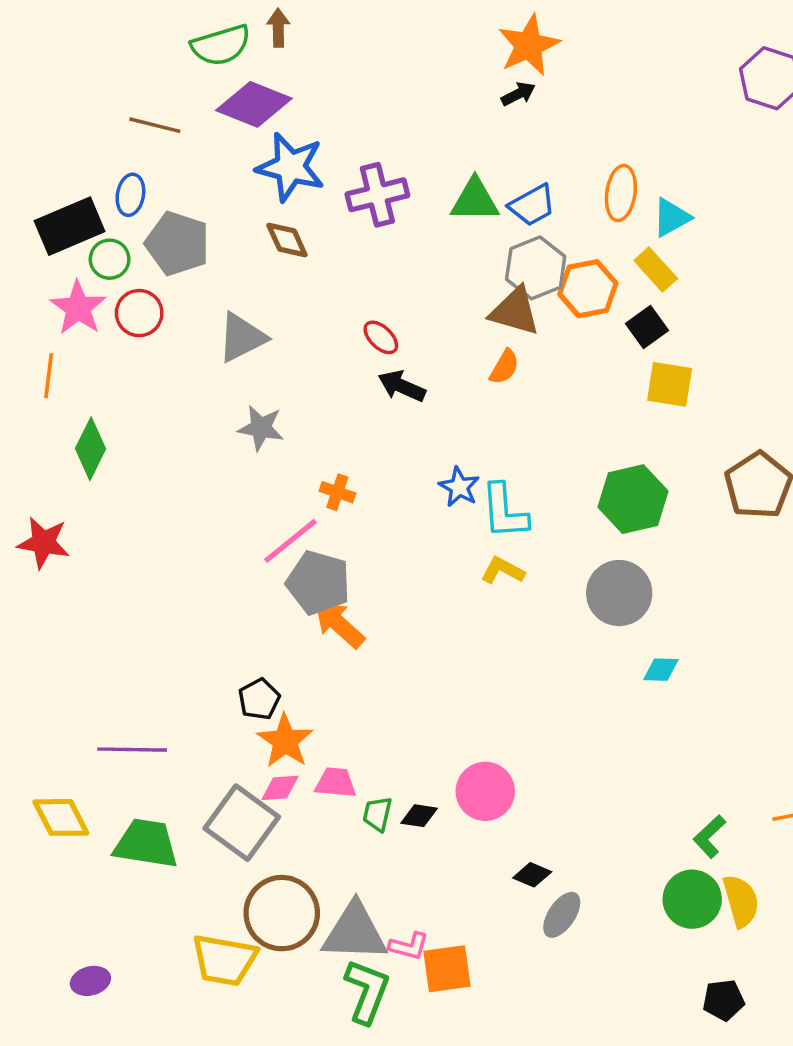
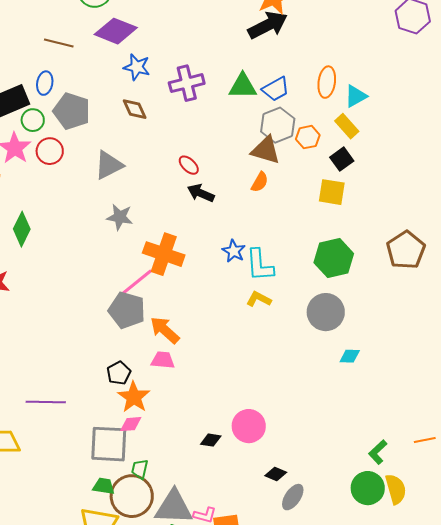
black arrow: (518, 94) -> (268, 25), size x2.0
blue star: (290, 167) -> (137, 67), size x0.7
orange hexagon: (588, 289) -> (308, 137), size x0.7
yellow square: (670, 384) -> (332, 192), moved
orange cross: (337, 492) -> (164, 254), size x2.0
gray pentagon: (318, 583) -> (127, 310), moved
pink trapezoid: (336, 783) -> (163, 360), moved
green trapezoid: (377, 814) -> (140, 469), moved
gray square: (242, 823) -> (109, 444), turned -33
green trapezoid: (146, 844) -> (104, 486), moved, size x0.6

